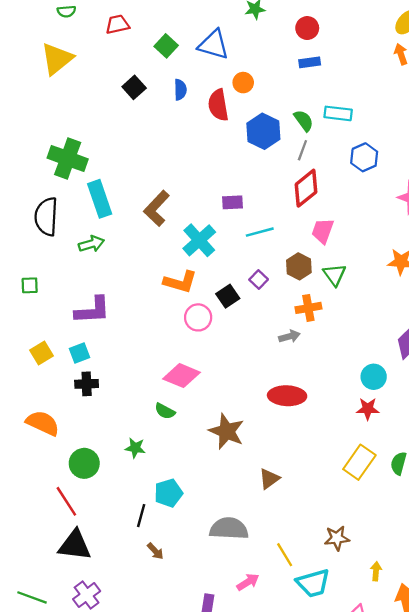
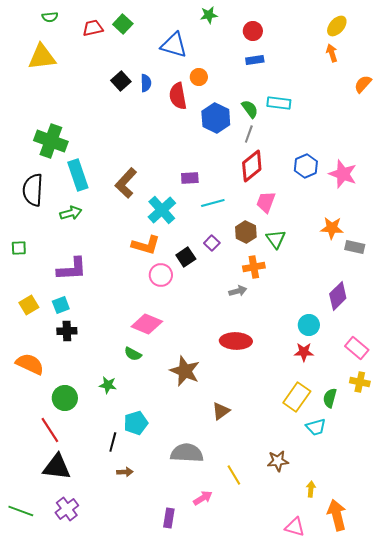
green square: (166, 46) -> (123, 24), moved
yellow triangle: (57, 59) -> (42, 57), turned 32
black square: (134, 87) -> (121, 81), moved
blue hexagon: (364, 157) -> (306, 166), moved
brown arrow: (155, 551) -> (125, 472), turned -49
cyan trapezoid: (313, 583) -> (316, 427), moved, size x0.7

